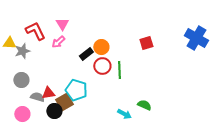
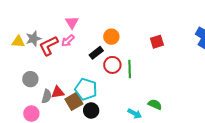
red L-shape: (35, 31) -> (49, 46), moved, turned -90
orange circle: (101, 47) -> (111, 37), moved
gray star: (22, 51) -> (33, 39), moved
gray semicircle: (37, 97) -> (47, 96), turned 88
black circle: (54, 111) -> (91, 111), moved

